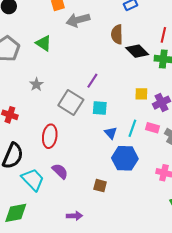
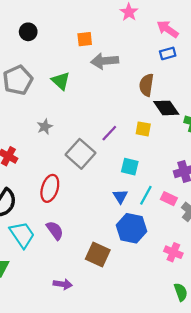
yellow square: (141, 94) -> (143, 129), moved
cyan square: (100, 108) -> (130, 167), moved
brown square: (100, 186) -> (98, 254), size x1.5

